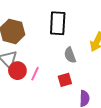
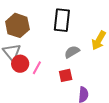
gray semicircle: (70, 55) -> (72, 52), turned 77

